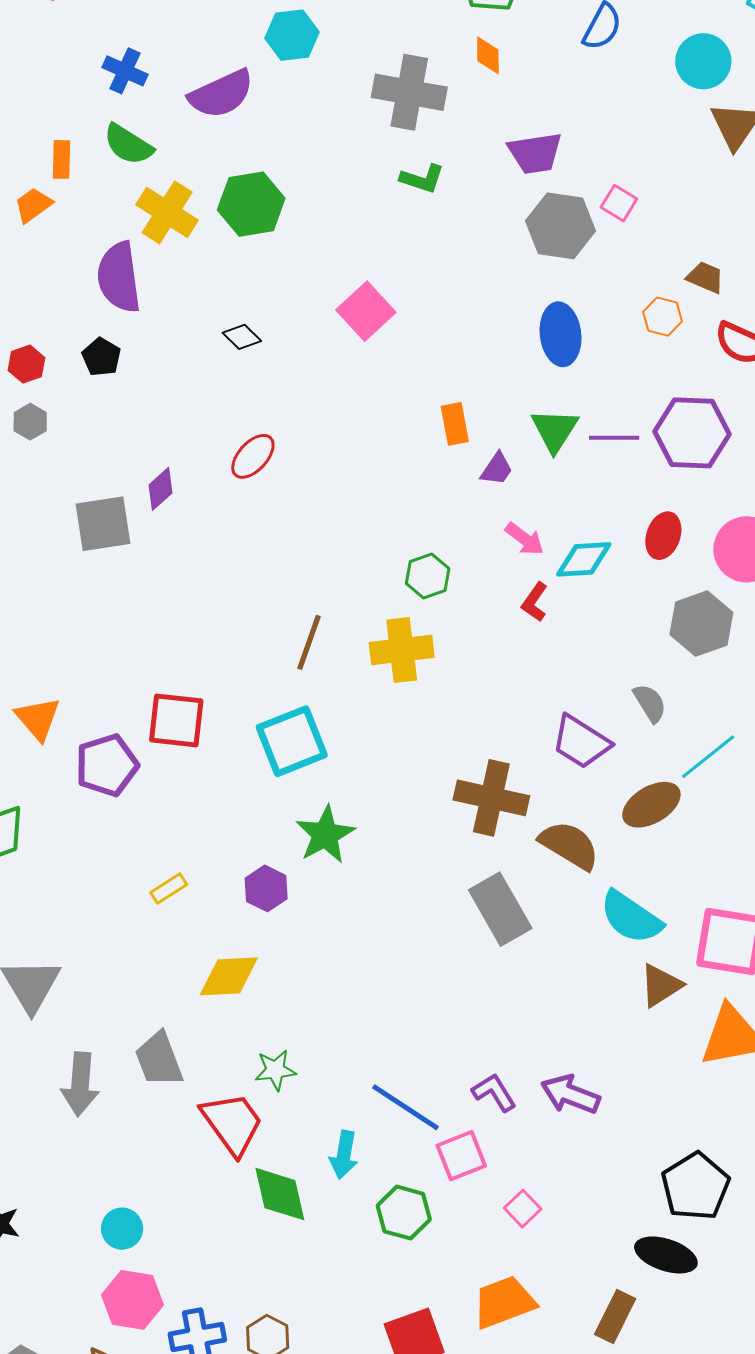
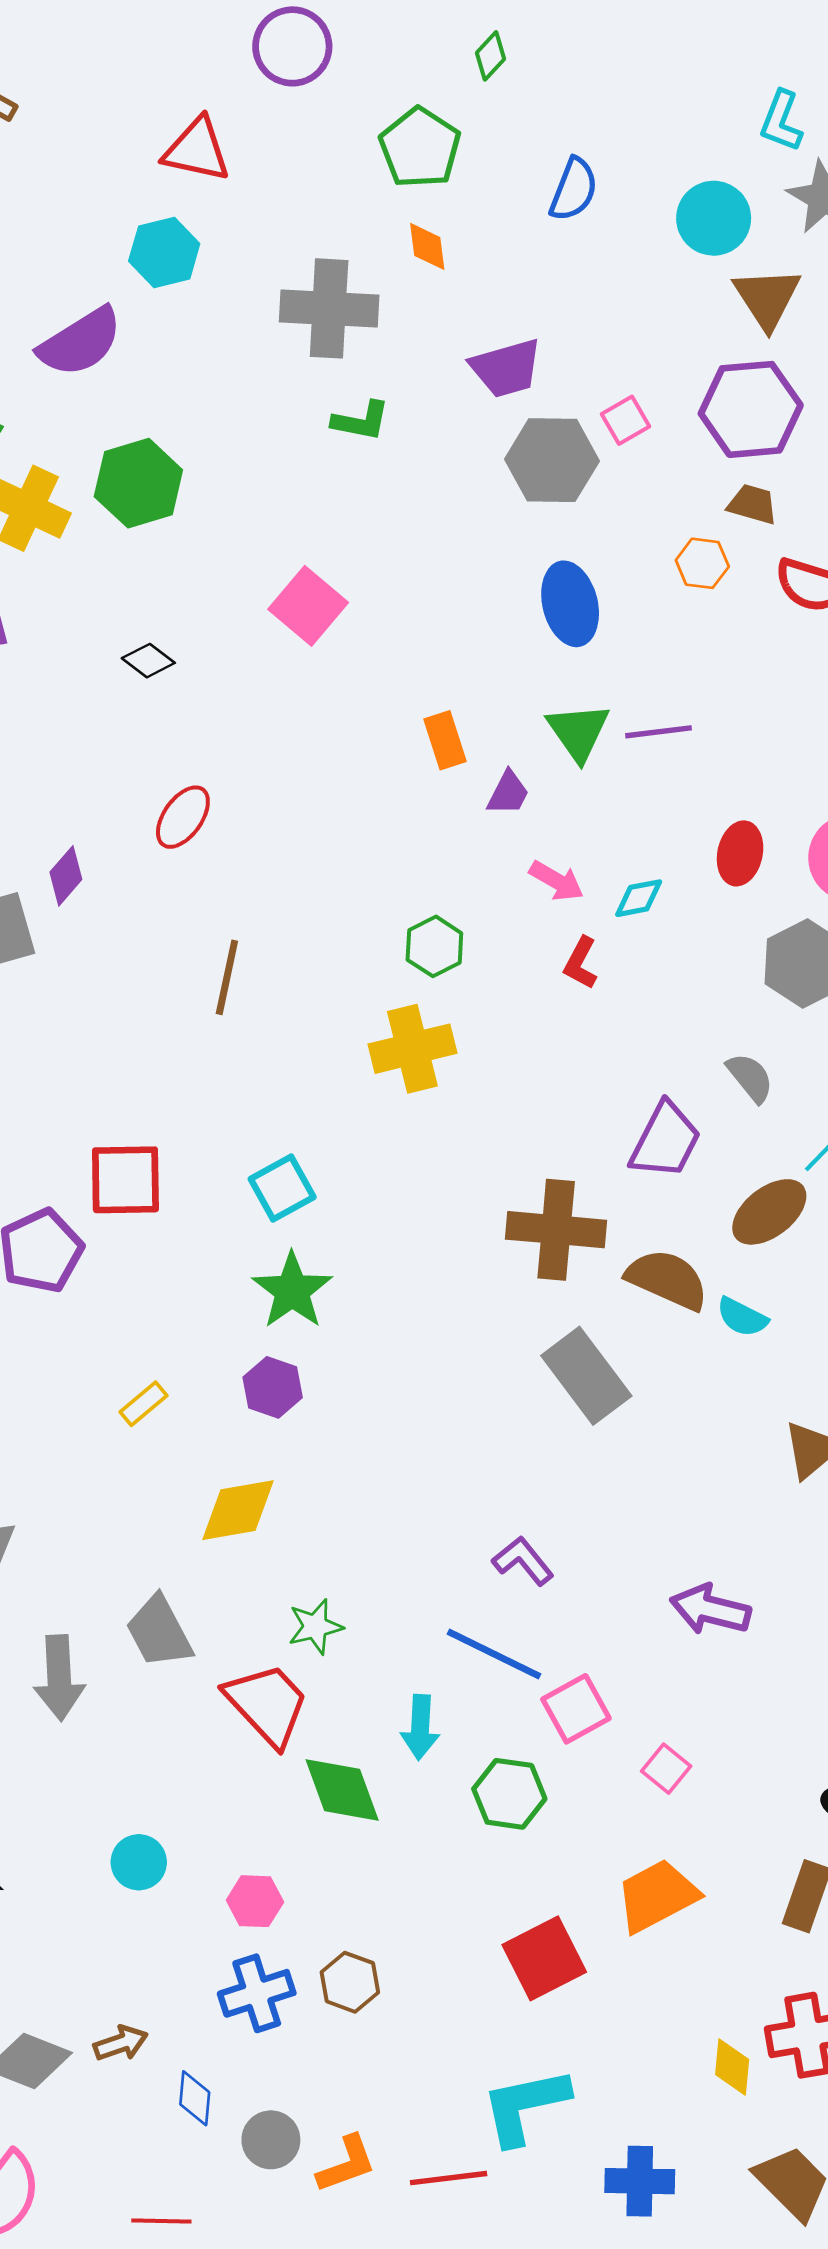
pink square: (619, 203) -> (625, 420), turned 36
purple hexagon: (692, 433) -> (751, 409), moved
cyan diamond: (584, 559) -> (639, 898), size x0.7
brown line: (309, 642) -> (227, 977), moved
cyan square: (292, 741) -> (282, 1188), size x0.7
purple trapezoid: (581, 742) -> (665, 1141), turned -88
green star: (325, 835) -> (292, 1291), moved
cyan semicircle: (631, 917) -> (742, 1317), moved, size x0.6
purple L-shape: (494, 1092) -> (523, 1561), moved
pink hexagon: (132, 1300) -> (255, 1901), moved, size x0.7

